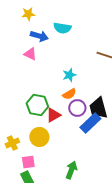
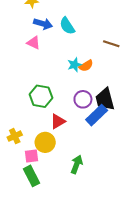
cyan semicircle: (62, 28) -> (67, 26), moved, turned 48
orange semicircle: (69, 94) -> (86, 66), moved
red triangle: (53, 115) -> (58, 121), moved
yellow circle: (39, 137) -> (45, 142), moved

